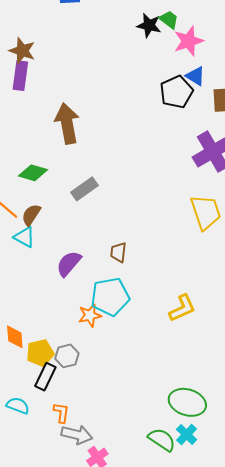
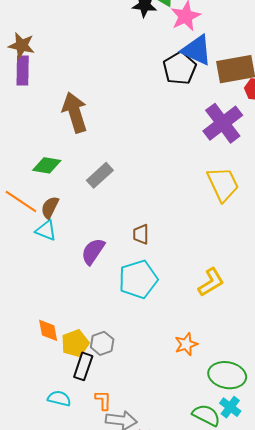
blue triangle: (195, 76) -> (197, 50), size x1.6
orange star: (90, 315) -> (186, 344), moved

